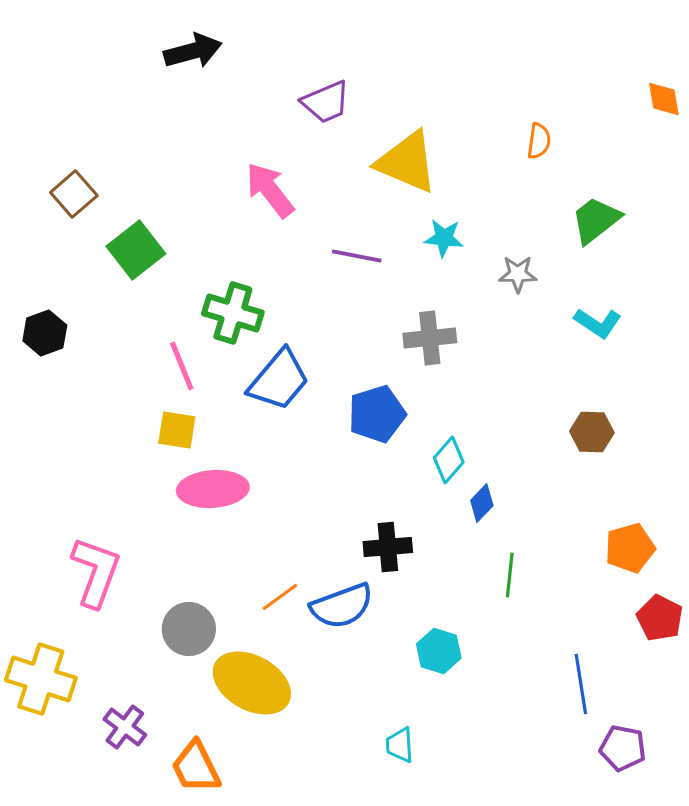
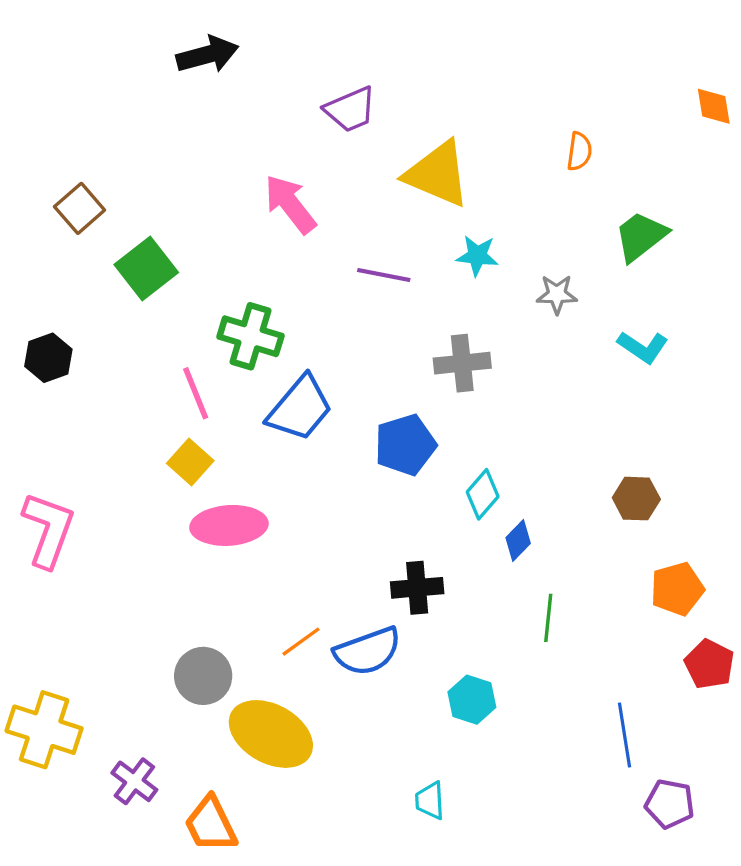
yellow square: (177, 430) -> (190, 462), turned 33
brown hexagon: (592, 432) -> (636, 499), moved
pink L-shape: (96, 572) -> (48, 530), moved

